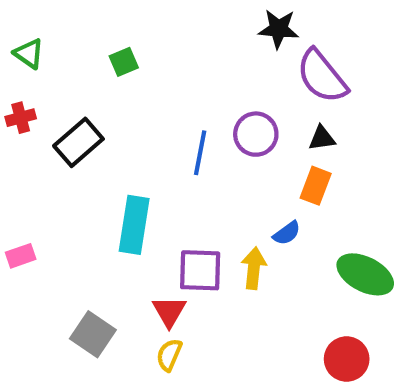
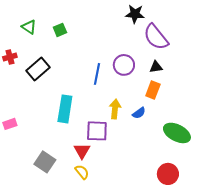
green triangle: (29, 54) -> (29, 27), moved
yellow arrow: (254, 268) -> (115, 109), moved
yellow semicircle: (169, 355) -> (82, 172), turned 119

